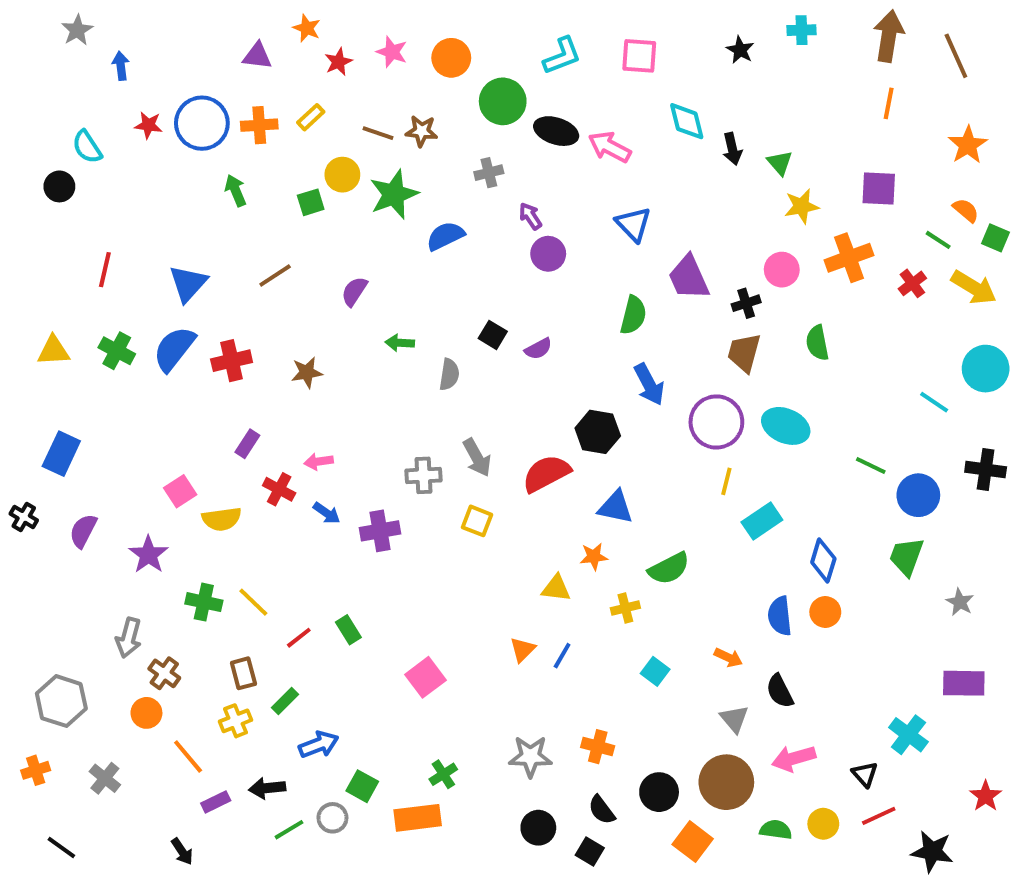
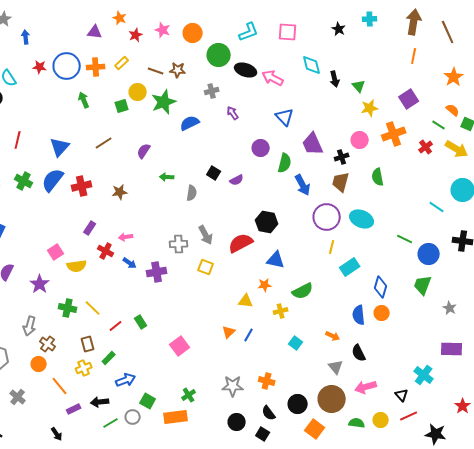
purple square: (879, 188) -> (409, 99), turned -36
purple circle: (548, 254) -> (261, 148), moved
blue arrow: (649, 384) -> (303, 185), moved

